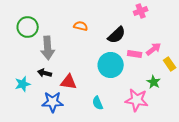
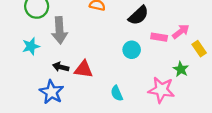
cyan circle: (111, 65) -> (132, 50), size x0.6
black arrow: (45, 73) -> (61, 67), moved
cyan star: (23, 84) -> (31, 46), moved
blue star: (53, 102) -> (52, 92), moved, turned 30

